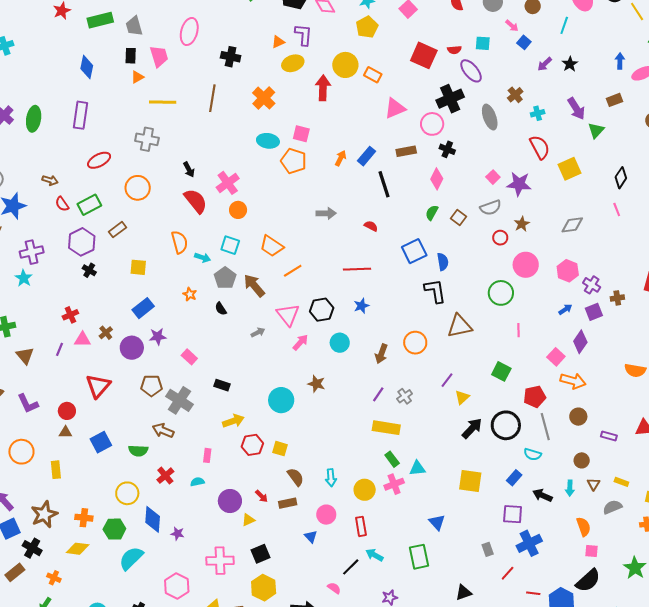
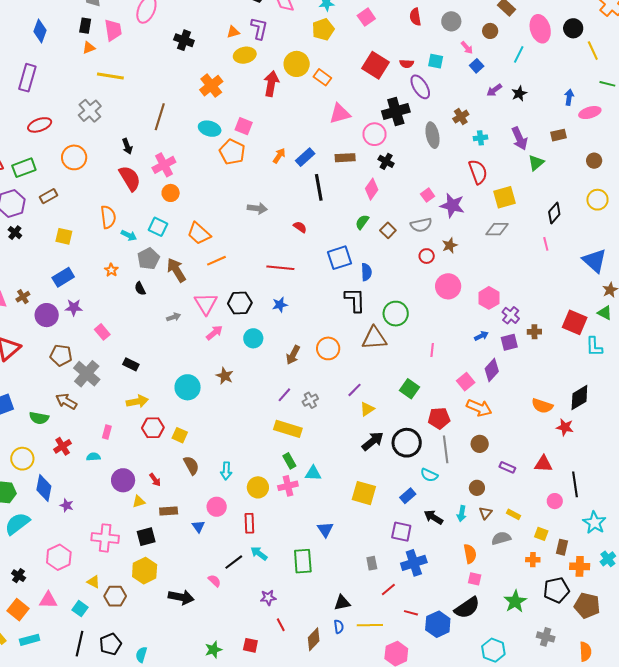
brown line: (212, 98) -> (160, 117), moved
gray cross: (147, 139) -> (90, 111), turned 30
gray diamond: (572, 225) -> (497, 229), moved
green circle: (501, 293) -> (396, 314), moved
brown rectangle: (288, 503) -> (169, 511), moved

